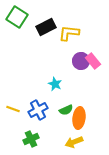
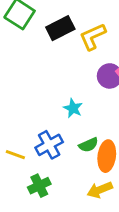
yellow L-shape: (69, 33) -> (93, 37), turned -30
yellow line: (13, 109) -> (15, 155), moved

